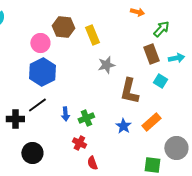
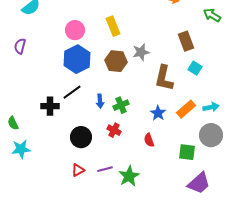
brown hexagon: (63, 27) -> (116, 61), moved
green arrow: (161, 29) -> (212, 15), moved, turned -102
yellow rectangle: (92, 35) -> (113, 26), moved
cyan arrow: (176, 58) -> (211, 107), moved
black circle: (32, 153) -> (81, 137), moved
red semicircle: (92, 163) -> (149, 140), moved

